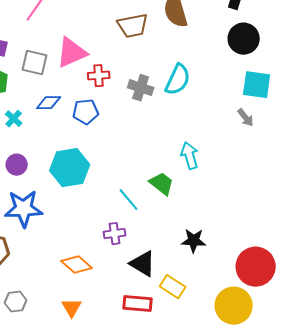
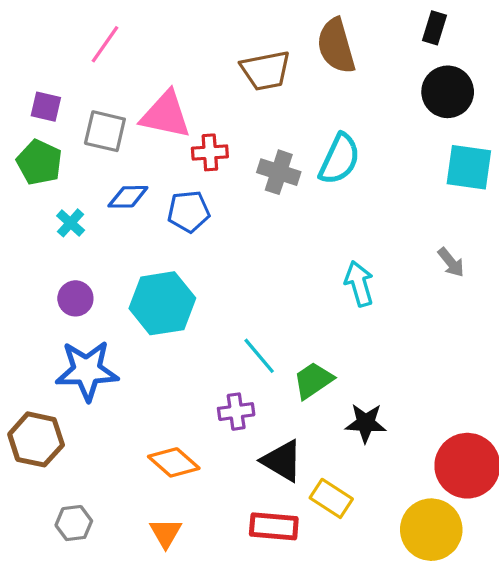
pink triangle: (72, 53) -> (166, 115), turned 36
gray arrow: (246, 118) -> (451, 262), moved
green trapezoid: (162, 184) -> (313, 380), moved, turned -72

